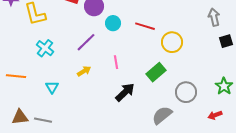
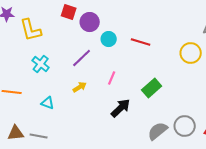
yellow circle: (172, 42) -> (191, 53), moved
pink line: (116, 62) -> (112, 78), turned 32
cyan triangle: (52, 87) -> (48, 103), turned -40
gray circle: (186, 92) -> (185, 126), moved

